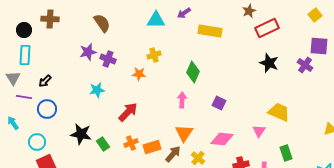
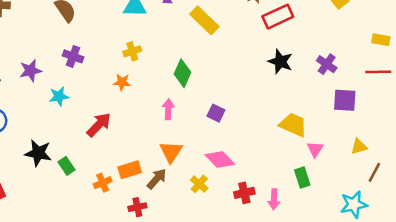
yellow rectangle: (210, 31) -> (204, 20), turned 35
purple square: (319, 46) -> (345, 100), moved
purple star: (88, 52) -> (31, 71), moved
orange star: (139, 74) -> (122, 82), moved
pink triangle: (259, 131) -> (315, 149), moved
pink diamond: (222, 139) -> (220, 159), turned 40
orange cross: (131, 143) -> (103, 183), moved
yellow cross: (198, 158) -> (199, 184), moved

